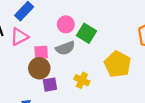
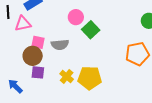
pink circle: (66, 24) -> (76, 17), moved
green square: (86, 33) -> (91, 30), moved
yellow pentagon: (118, 64) -> (90, 78), moved, turned 30

